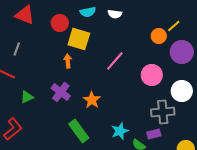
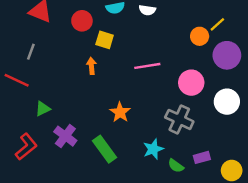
yellow square: (79, 39) -> (105, 40), size x0.7
pink line: (115, 61) -> (147, 66), turned 40
purple cross: (61, 92) -> (65, 136), moved
gray cross: (163, 112) -> (179, 119), moved, turned 30
purple rectangle: (154, 134) -> (202, 157), moved

